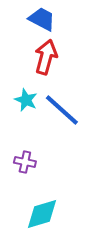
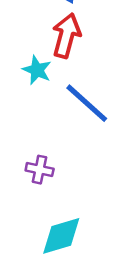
cyan star: (26, 100) -> (37, 70), moved

